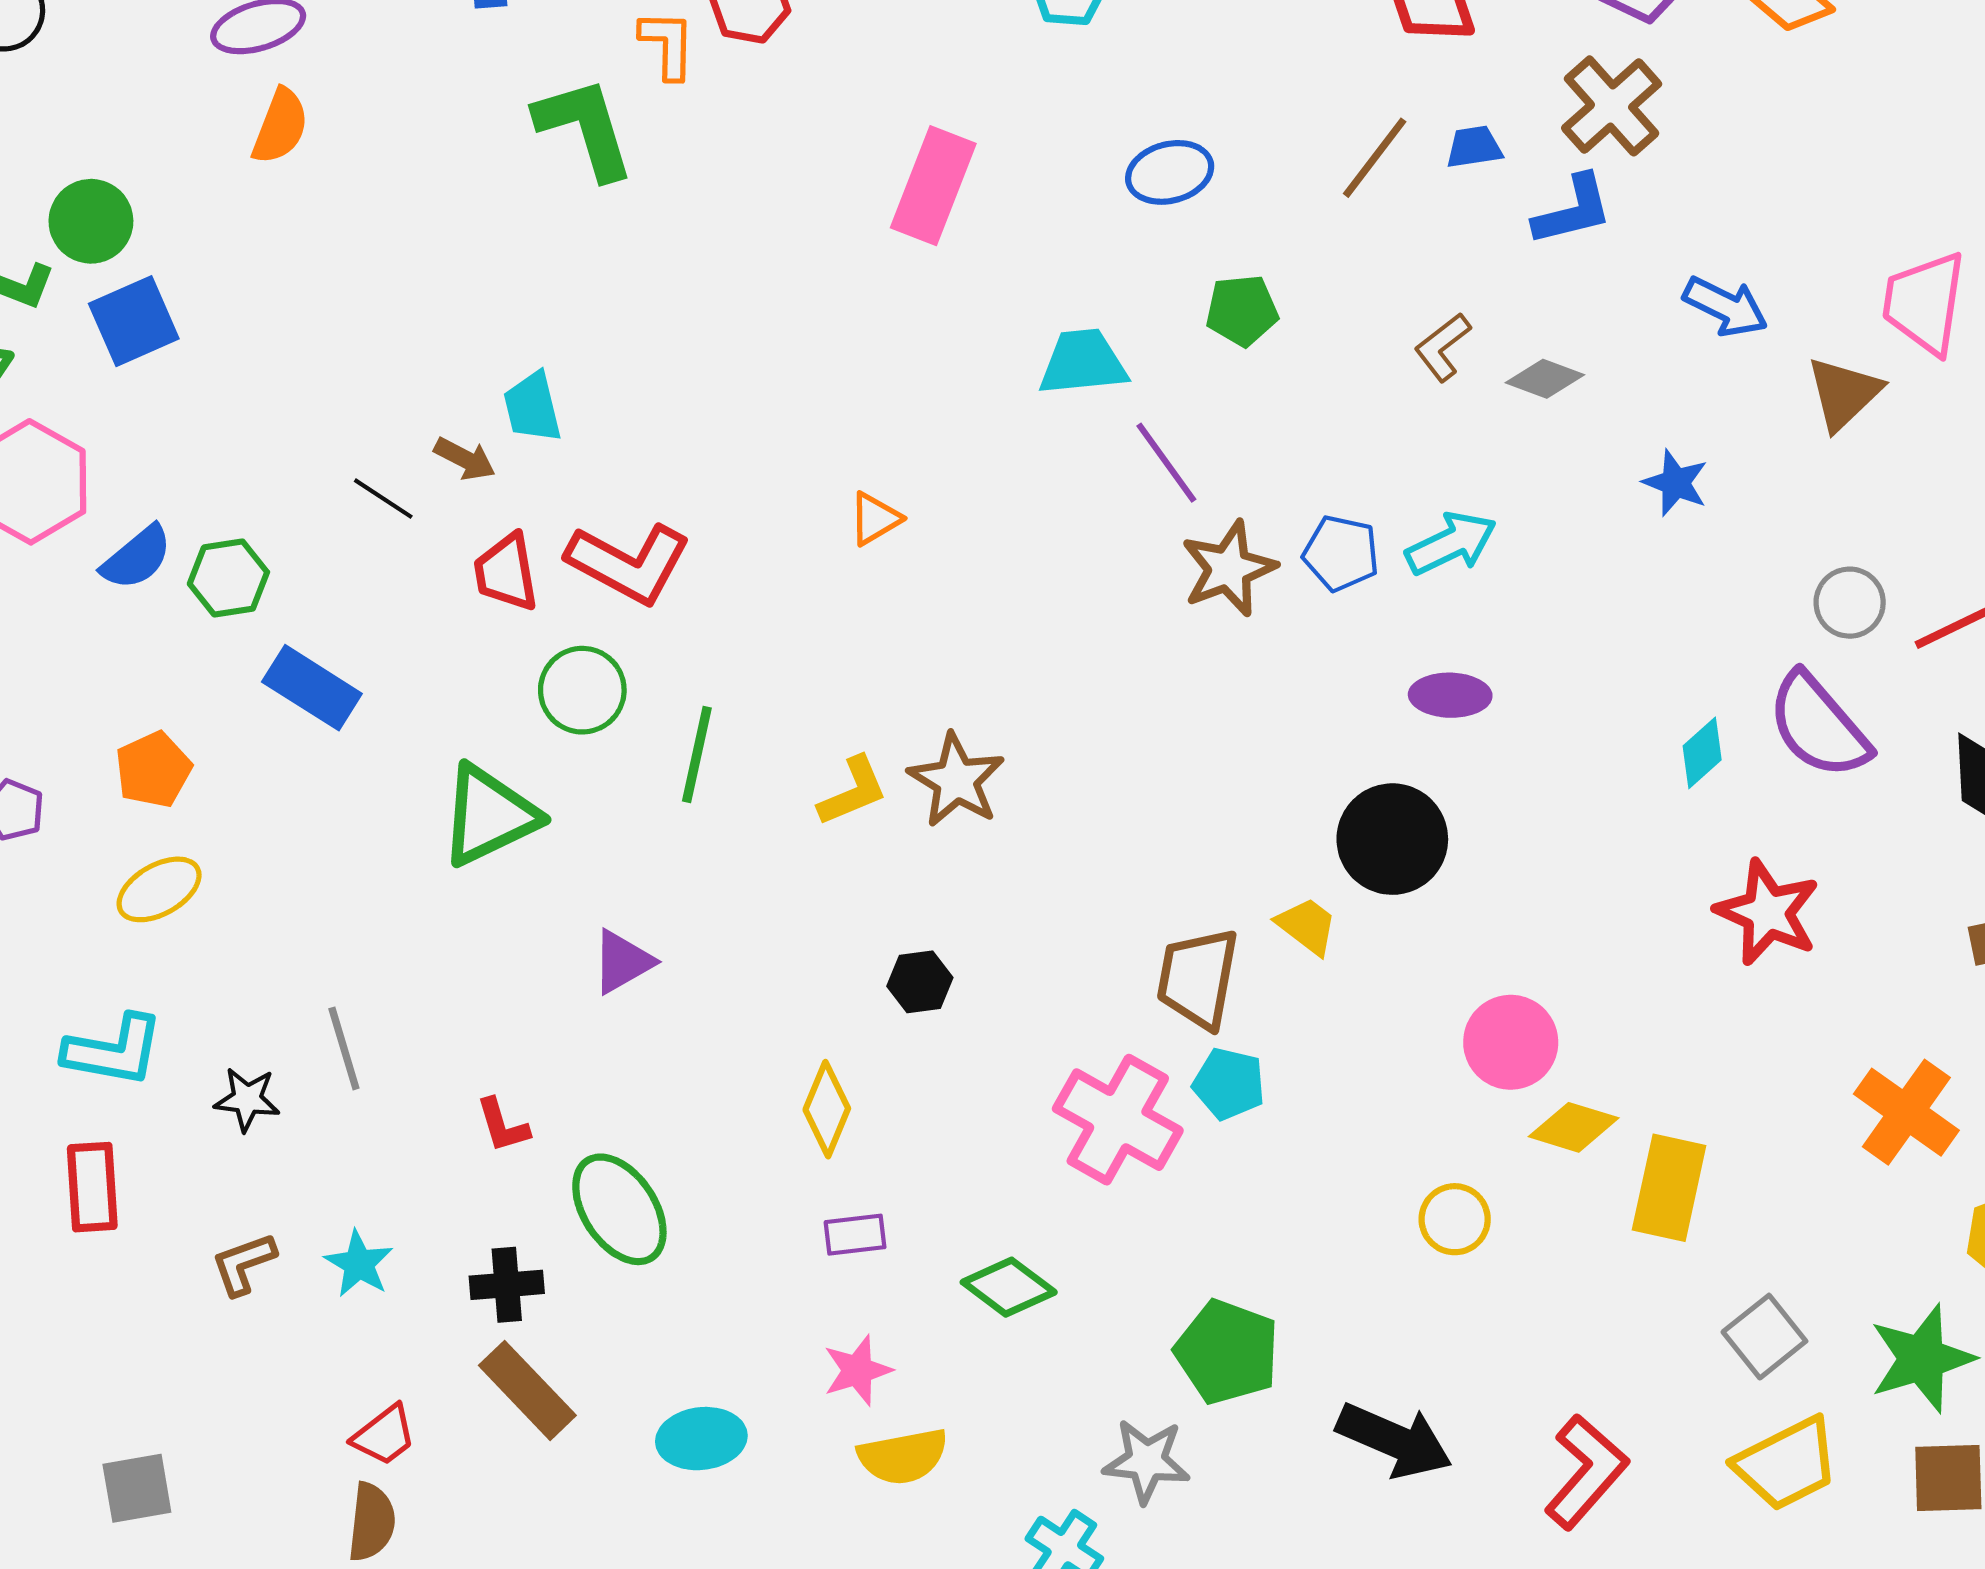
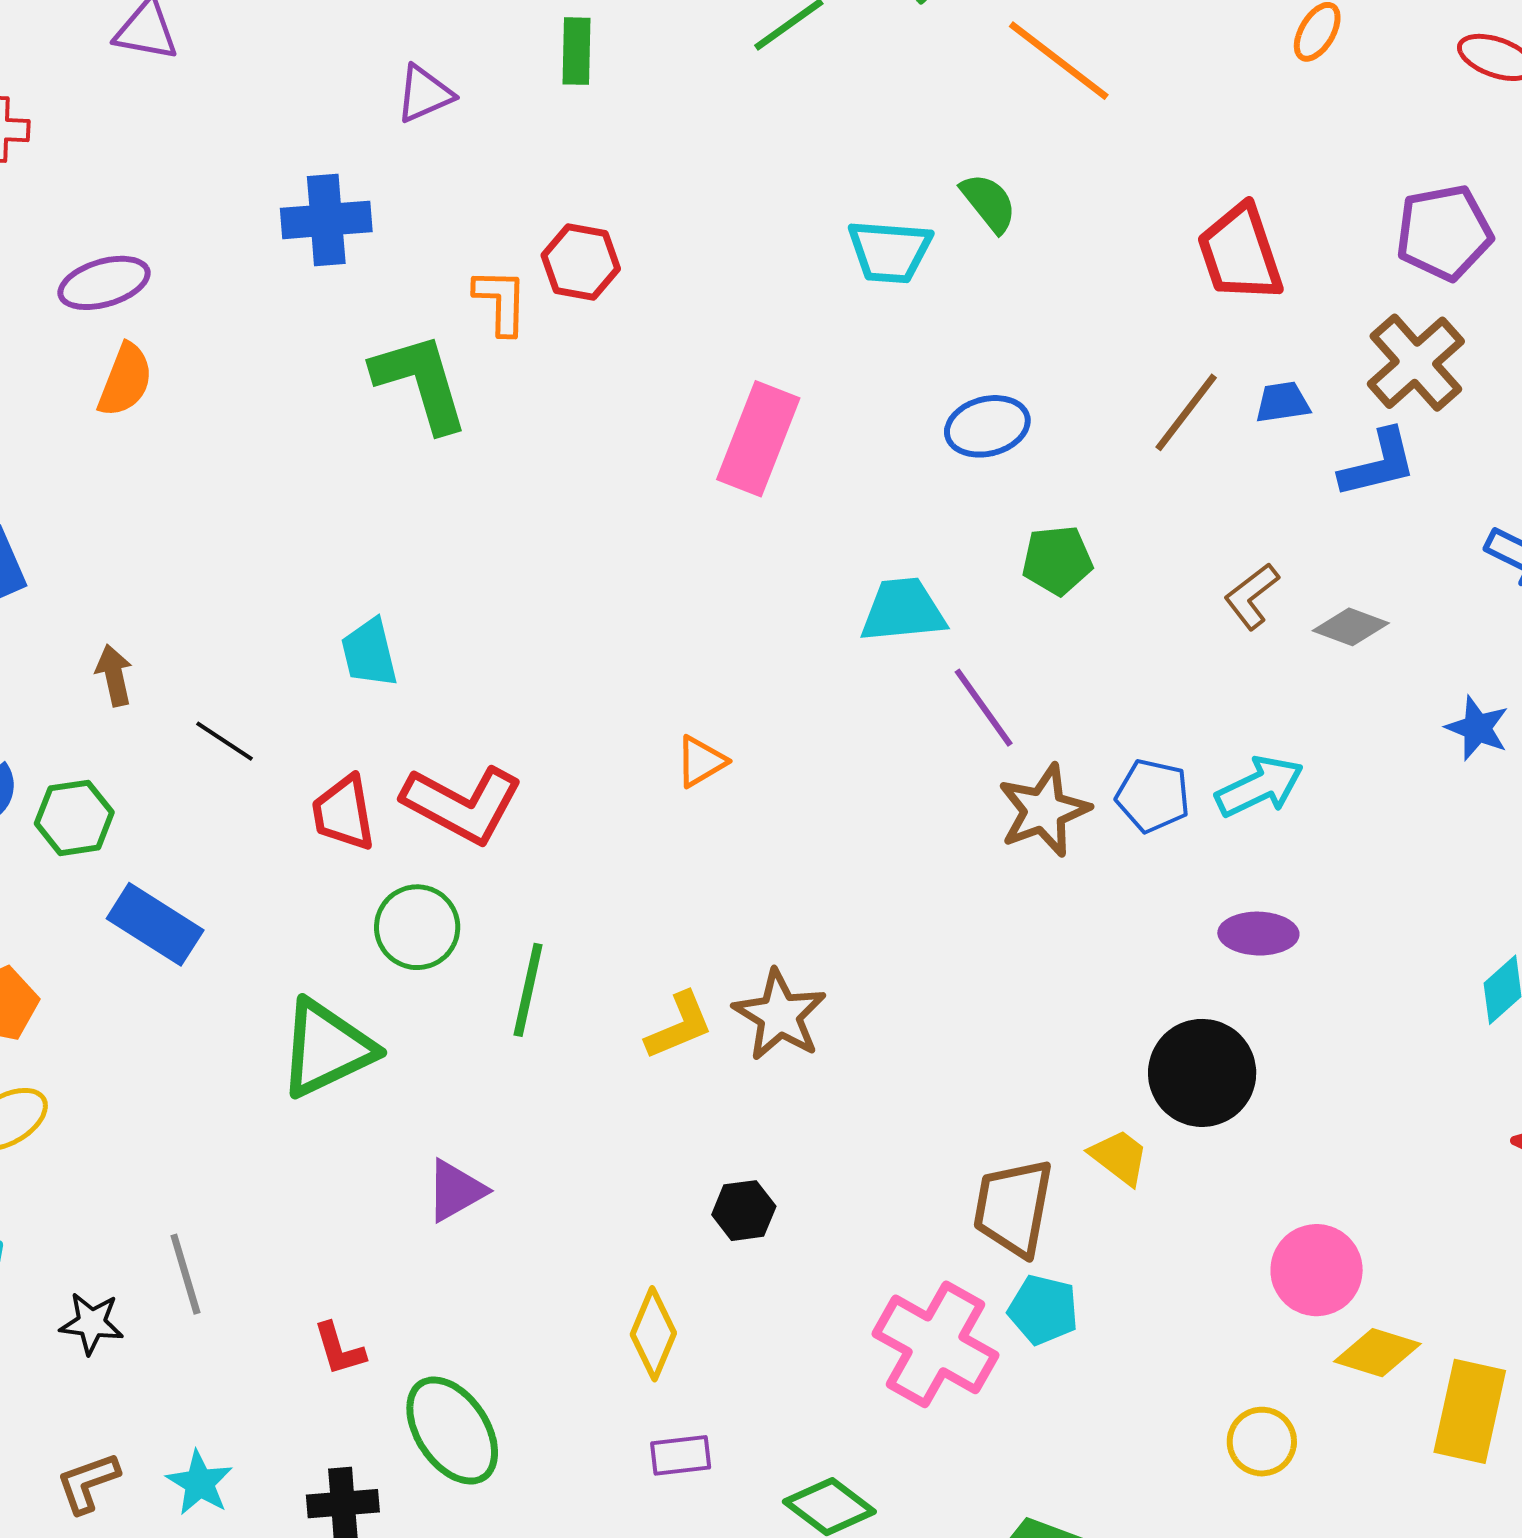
brown arrow: (465, 459) -> (114, 675), moved, turned -130

